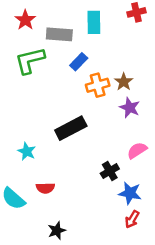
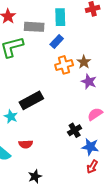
blue rectangle: (79, 62) -> (57, 42), moved
black rectangle: (71, 128) -> (31, 100), moved

